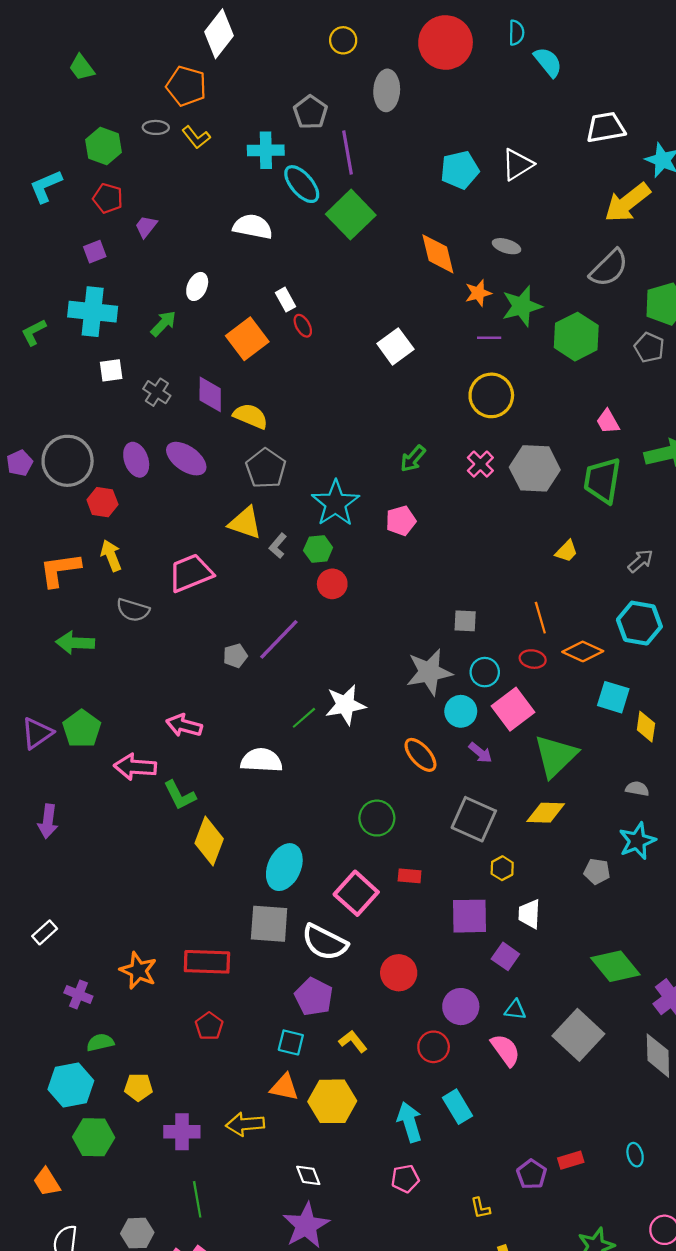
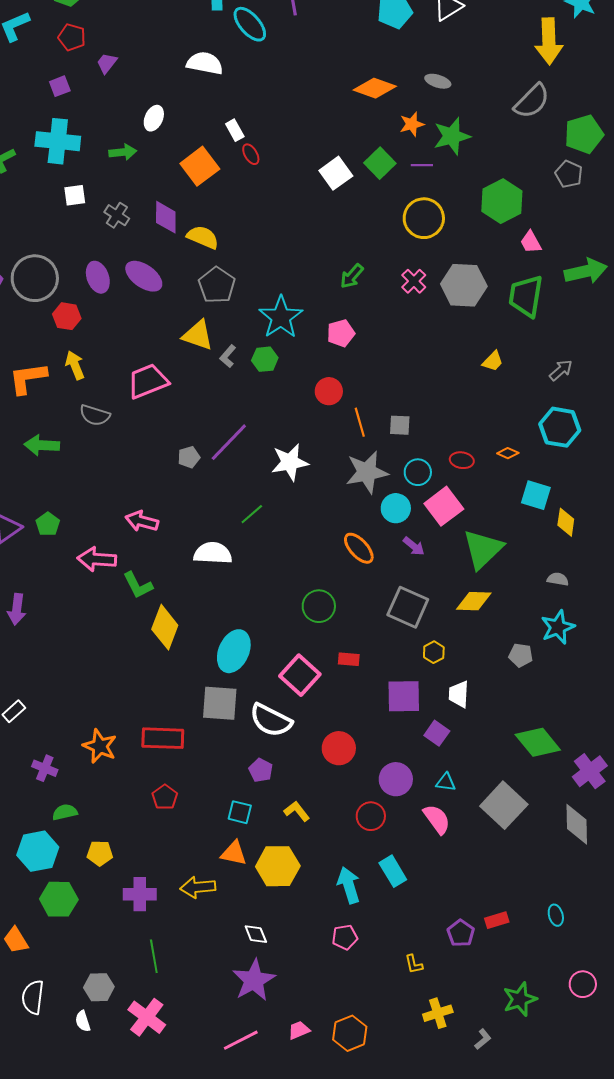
yellow arrow: (627, 203) -> (549, 41), turned -54
green square: (351, 215) -> (380, 163), moved, size x0.7
orange diamond: (438, 254) -> (375, 88), turned -57
green arrow: (163, 324) -> (123, 152), turned 40
green hexagon: (576, 337) -> (502, 201), moved
red circle: (332, 584) -> (329, 391), moved
orange line: (540, 618) -> (360, 422), moved
orange diamond: (583, 651) -> (508, 453), size x0.6
white star: (345, 705) -> (290, 462), moved
green pentagon: (82, 729) -> (48, 524), size x0.7
purple pentagon: (314, 997) -> (261, 770), size x0.7

